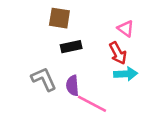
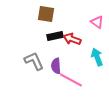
red arrow: (118, 53) -> (72, 39), moved, turned 138
cyan arrow: (126, 74) -> (97, 57), turned -108

